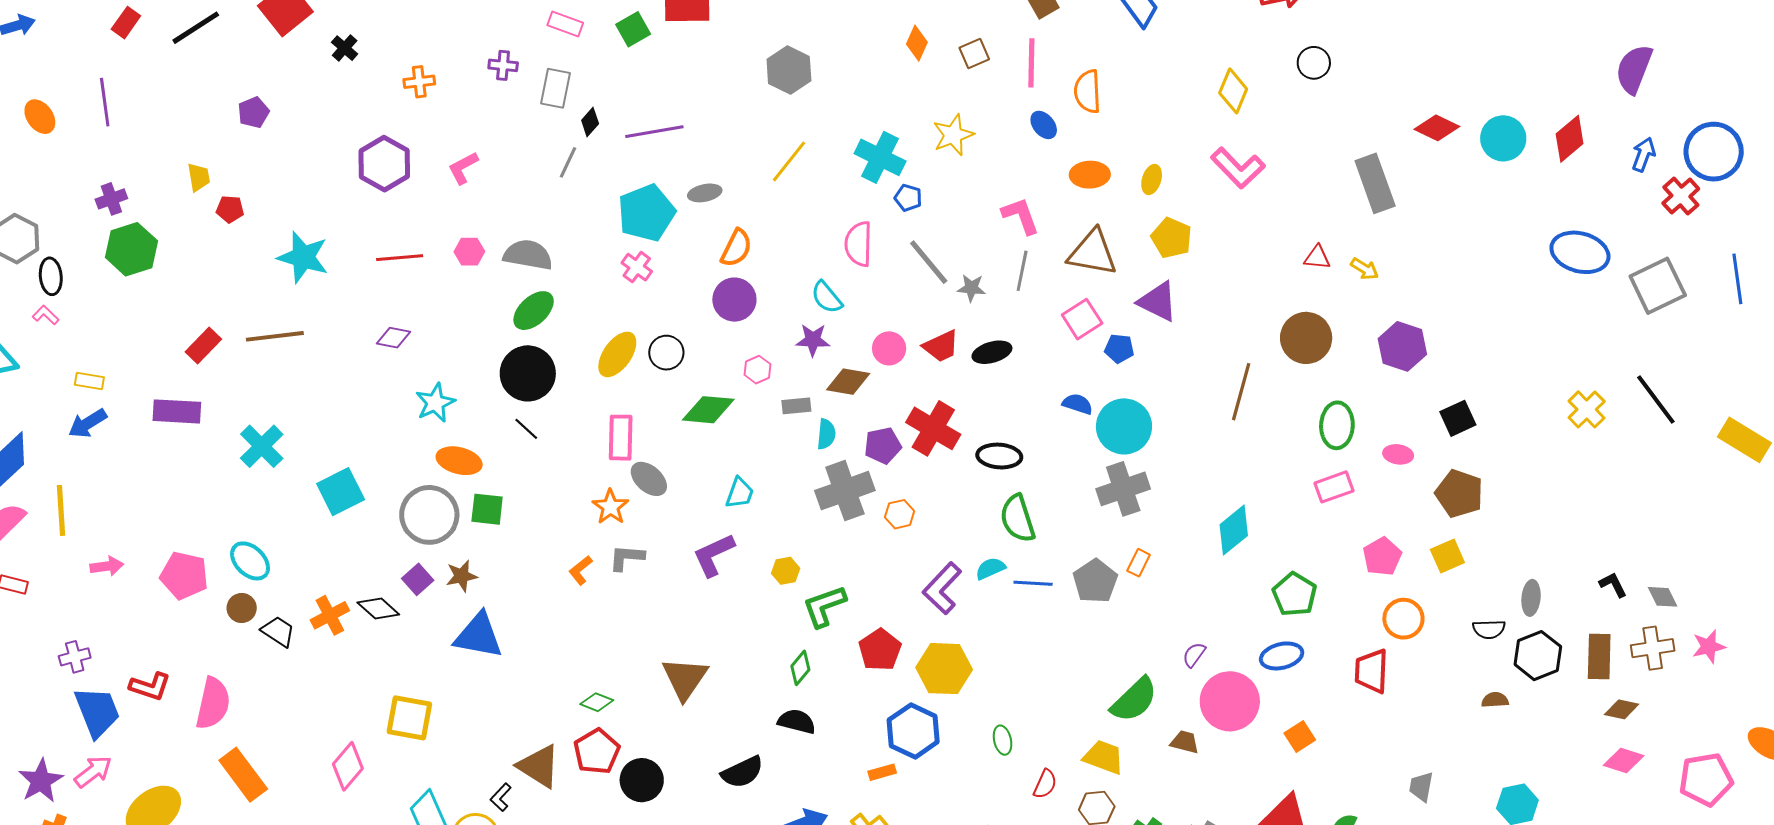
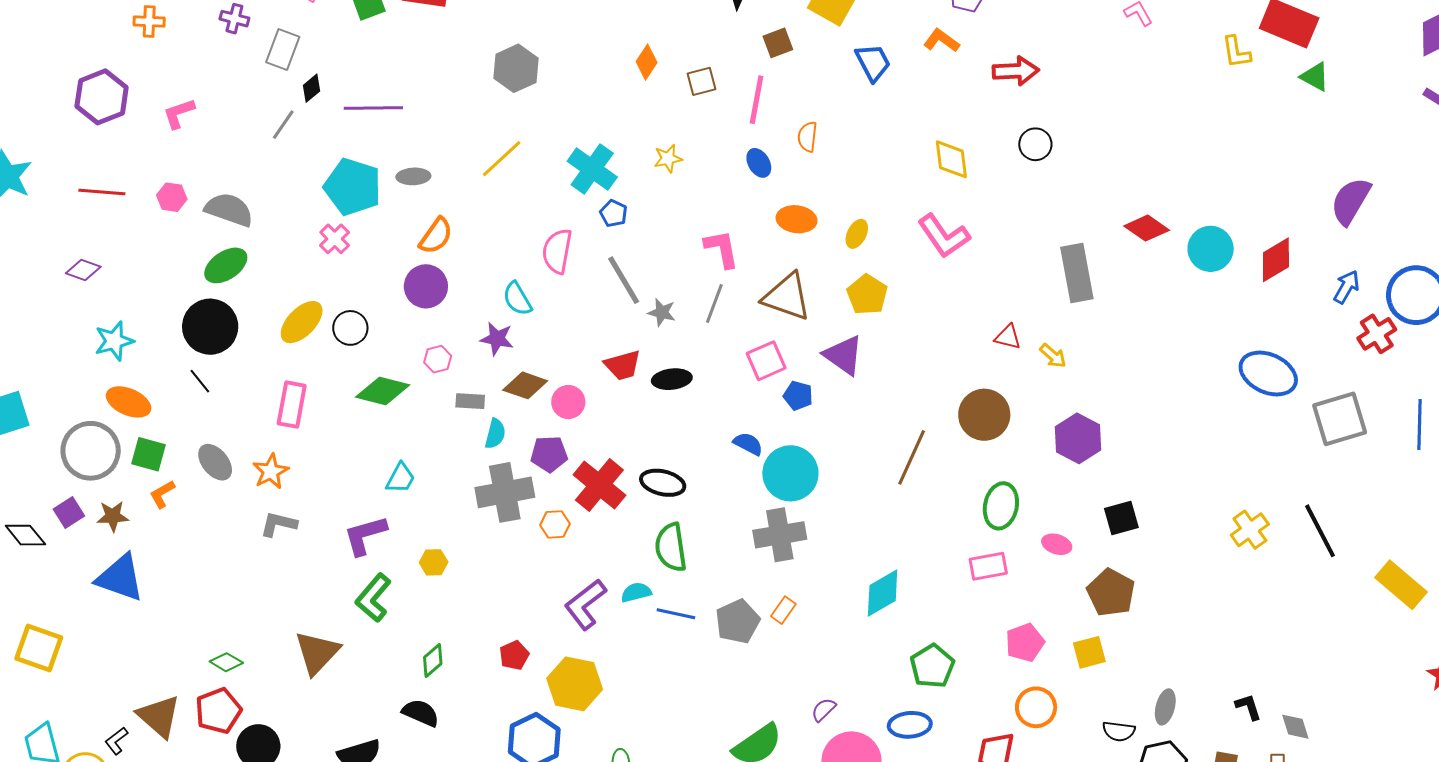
orange semicircle: (1088, 91) -> (807, 137), size x0.7
yellow diamond: (1233, 91) -> (951, 159), turned -39
yellow star: (953, 135) -> (668, 158), size x0.7
cyan pentagon: (646, 213) -> (353, 187), turned 30
pink circle: (889, 348) -> (568, 402), moved
red cross: (933, 428) -> (599, 485), moved
gray ellipse: (649, 479) -> (215, 462), moved
orange L-shape: (581, 570) -> (162, 494), moved
green L-shape: (824, 606) -> (373, 598), moved, turned -39
red pentagon: (880, 650) -> (514, 655), size x0.7

